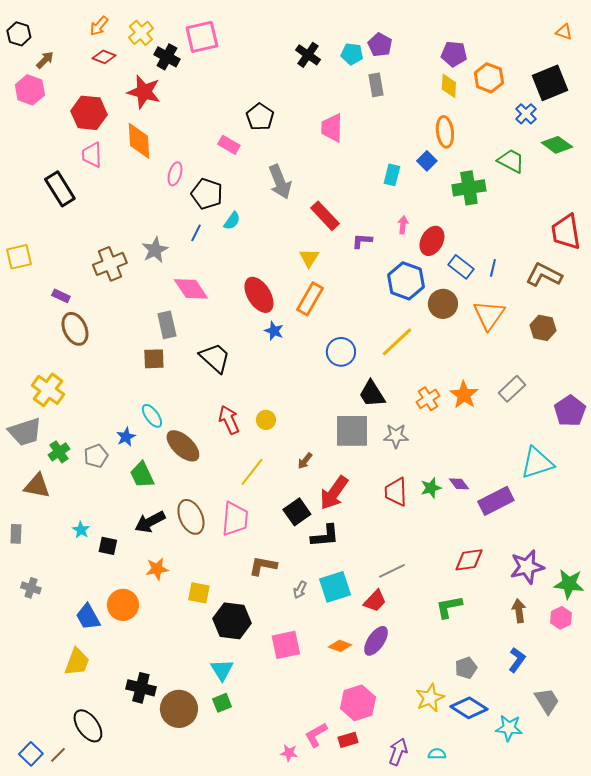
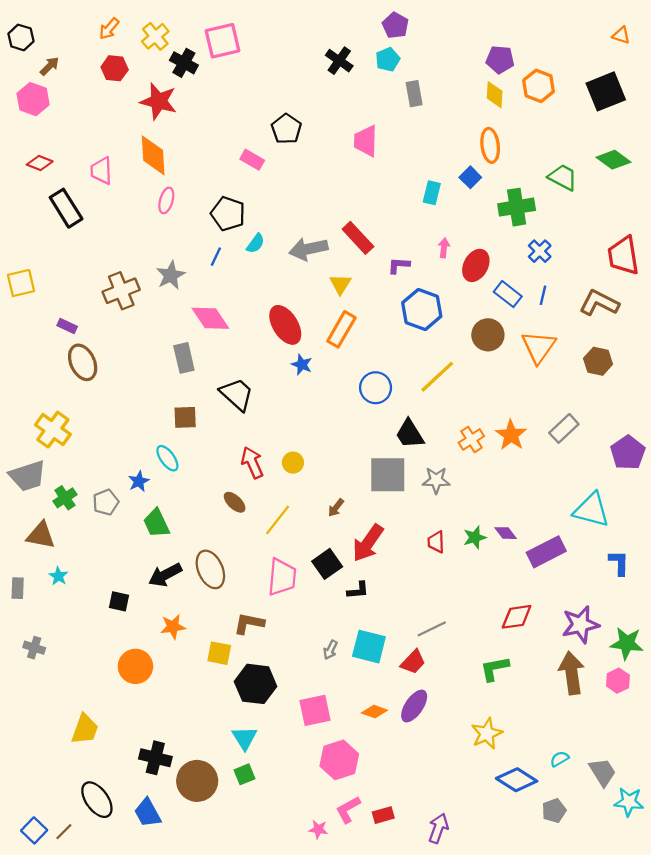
purple pentagon: (380, 45) -> (395, 25), moved
cyan pentagon: (352, 54) -> (388, 59), turned -30
red diamond: (104, 57) -> (40, 163), moved
red hexagon: (89, 113) -> (115, 68), moved, size x0.7
blue cross: (526, 114) -> (540, 251), moved
pink ellipse: (175, 174) -> (166, 200), moved
gray arrow: (280, 182) -> (308, 249), moved, turned 100
blue hexagon: (406, 281) -> (422, 309), moved
brown square: (154, 359) -> (185, 417), moved
brown ellipse: (183, 446) -> (235, 502), moved, size x0.6
cyan triangle: (537, 463) -> (591, 510), turned 33
red trapezoid: (396, 492) -> (436, 542), size x0.7
pink trapezoid: (235, 519) -> (282, 577), moved
cyan star: (81, 530) -> (58, 576), moved
black L-shape: (325, 536) -> (358, 590), size x0.7
brown L-shape: (263, 566) -> (249, 623), moved
cyan square: (335, 587) -> (369, 647), turned 32
brown arrow: (519, 611) -> (572, 673), size x1.6
blue trapezoid: (88, 617) -> (148, 813), moved
blue L-shape: (517, 660) -> (619, 563), moved, turned -35
gray pentagon: (466, 668) -> (554, 811), moved
yellow star: (430, 698) -> (487, 734), moved
pink hexagon: (358, 703) -> (339, 760), moved
cyan star: (509, 728) -> (629, 802), moved
cyan semicircle: (437, 754) -> (560, 759), moved, turned -30

